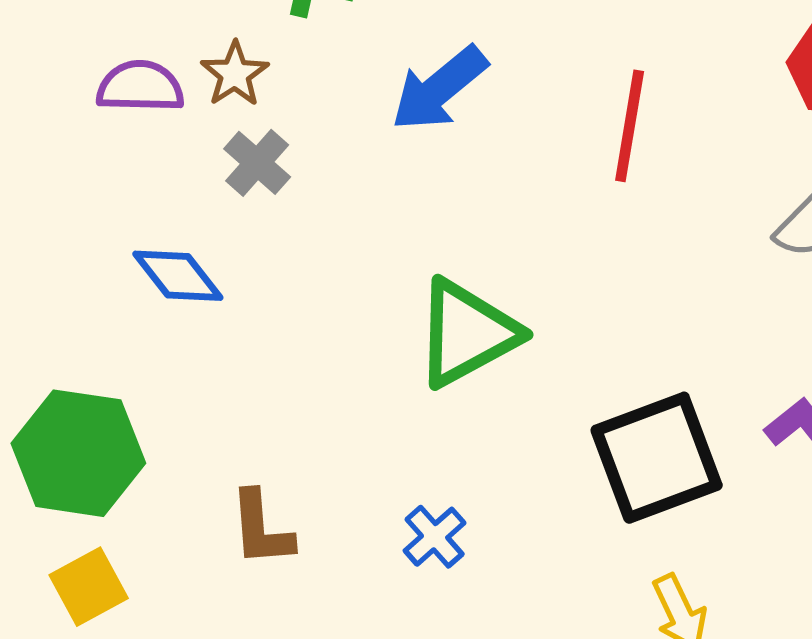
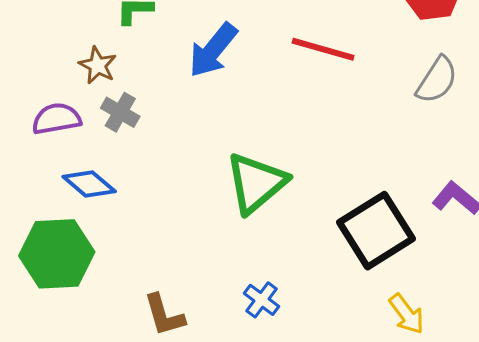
purple semicircle: (140, 87) -> (56, 119), moved
red line: (630, 126) -> (323, 49), turned -72
green hexagon: (78, 453) -> (57, 254), moved

